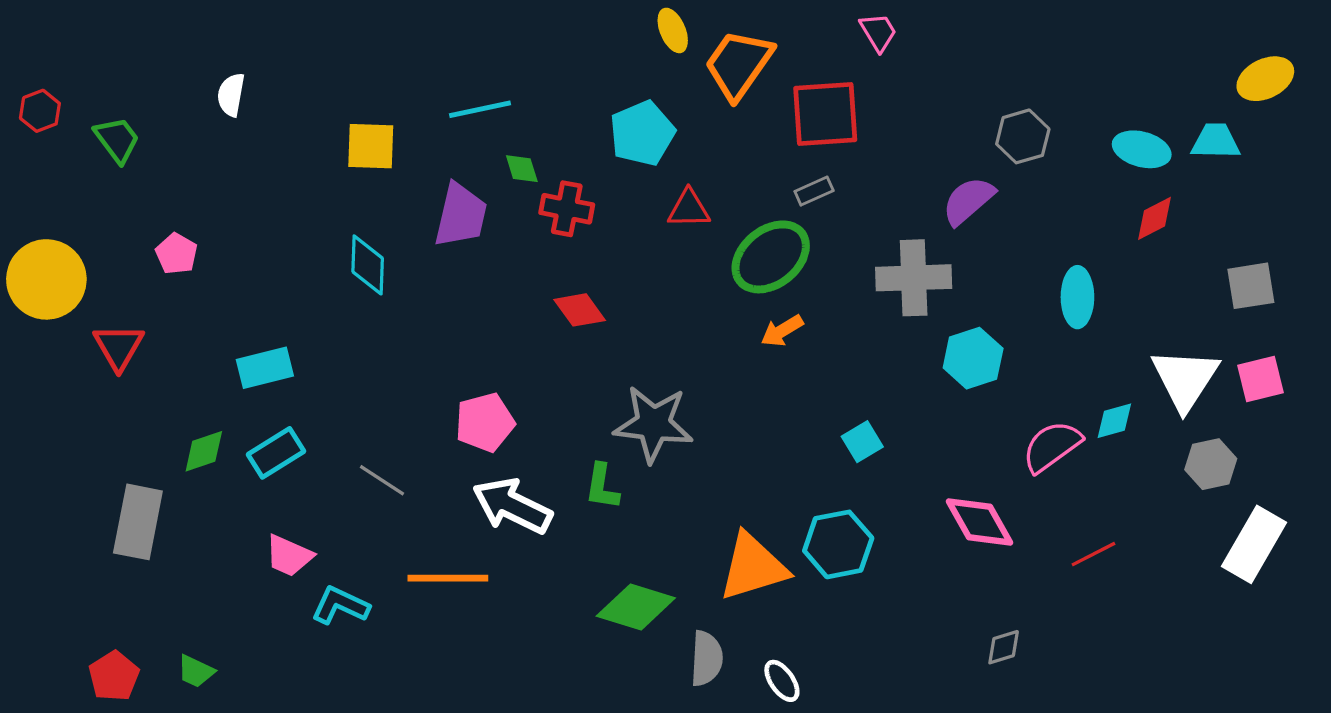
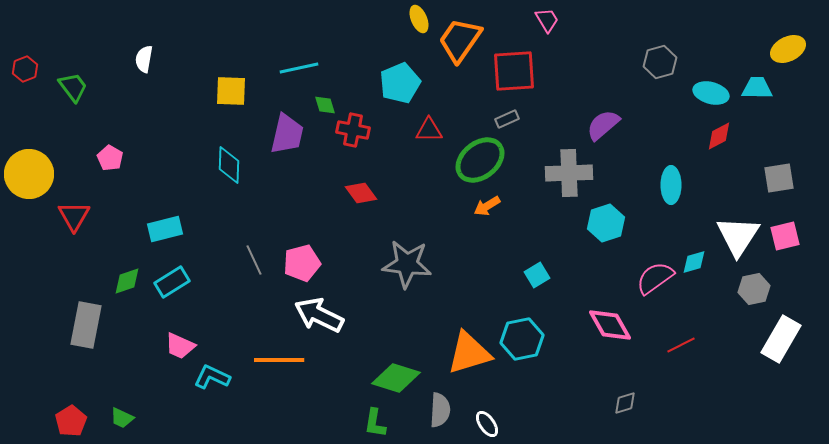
gray hexagon: (1023, 136) -> (660, 62), moved
gray line: (382, 480) -> (254, 260), moved, turned 32
green L-shape: (602, 487) -> (375, 423), moved

